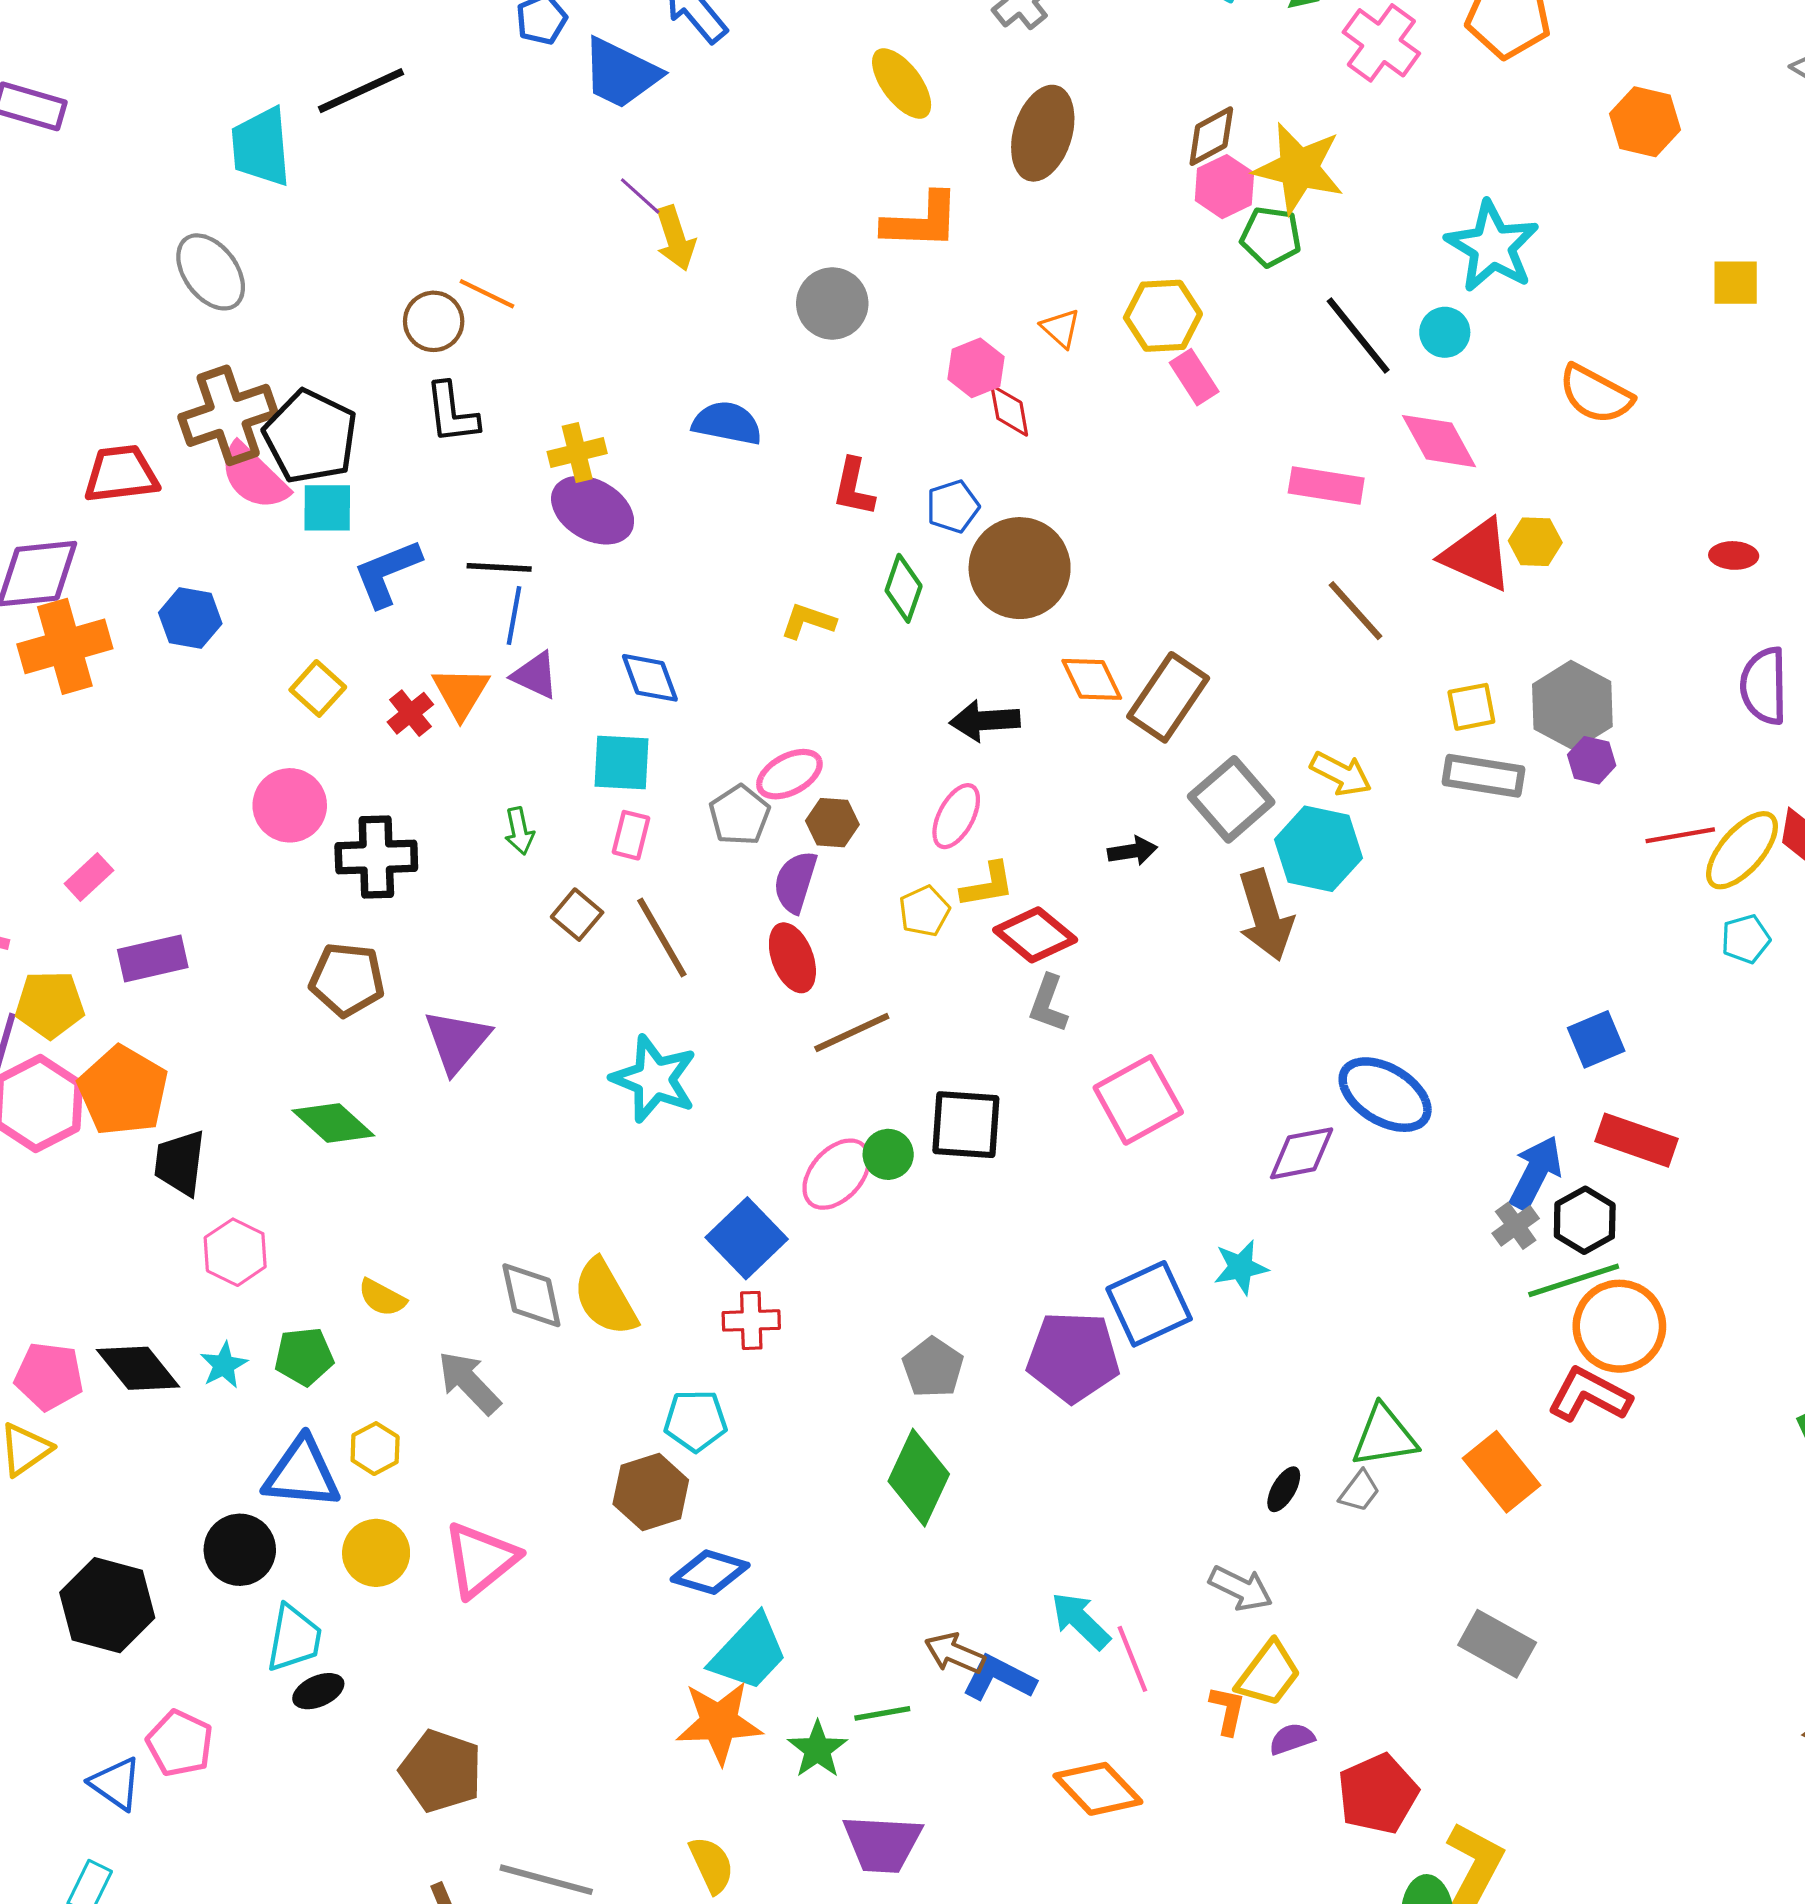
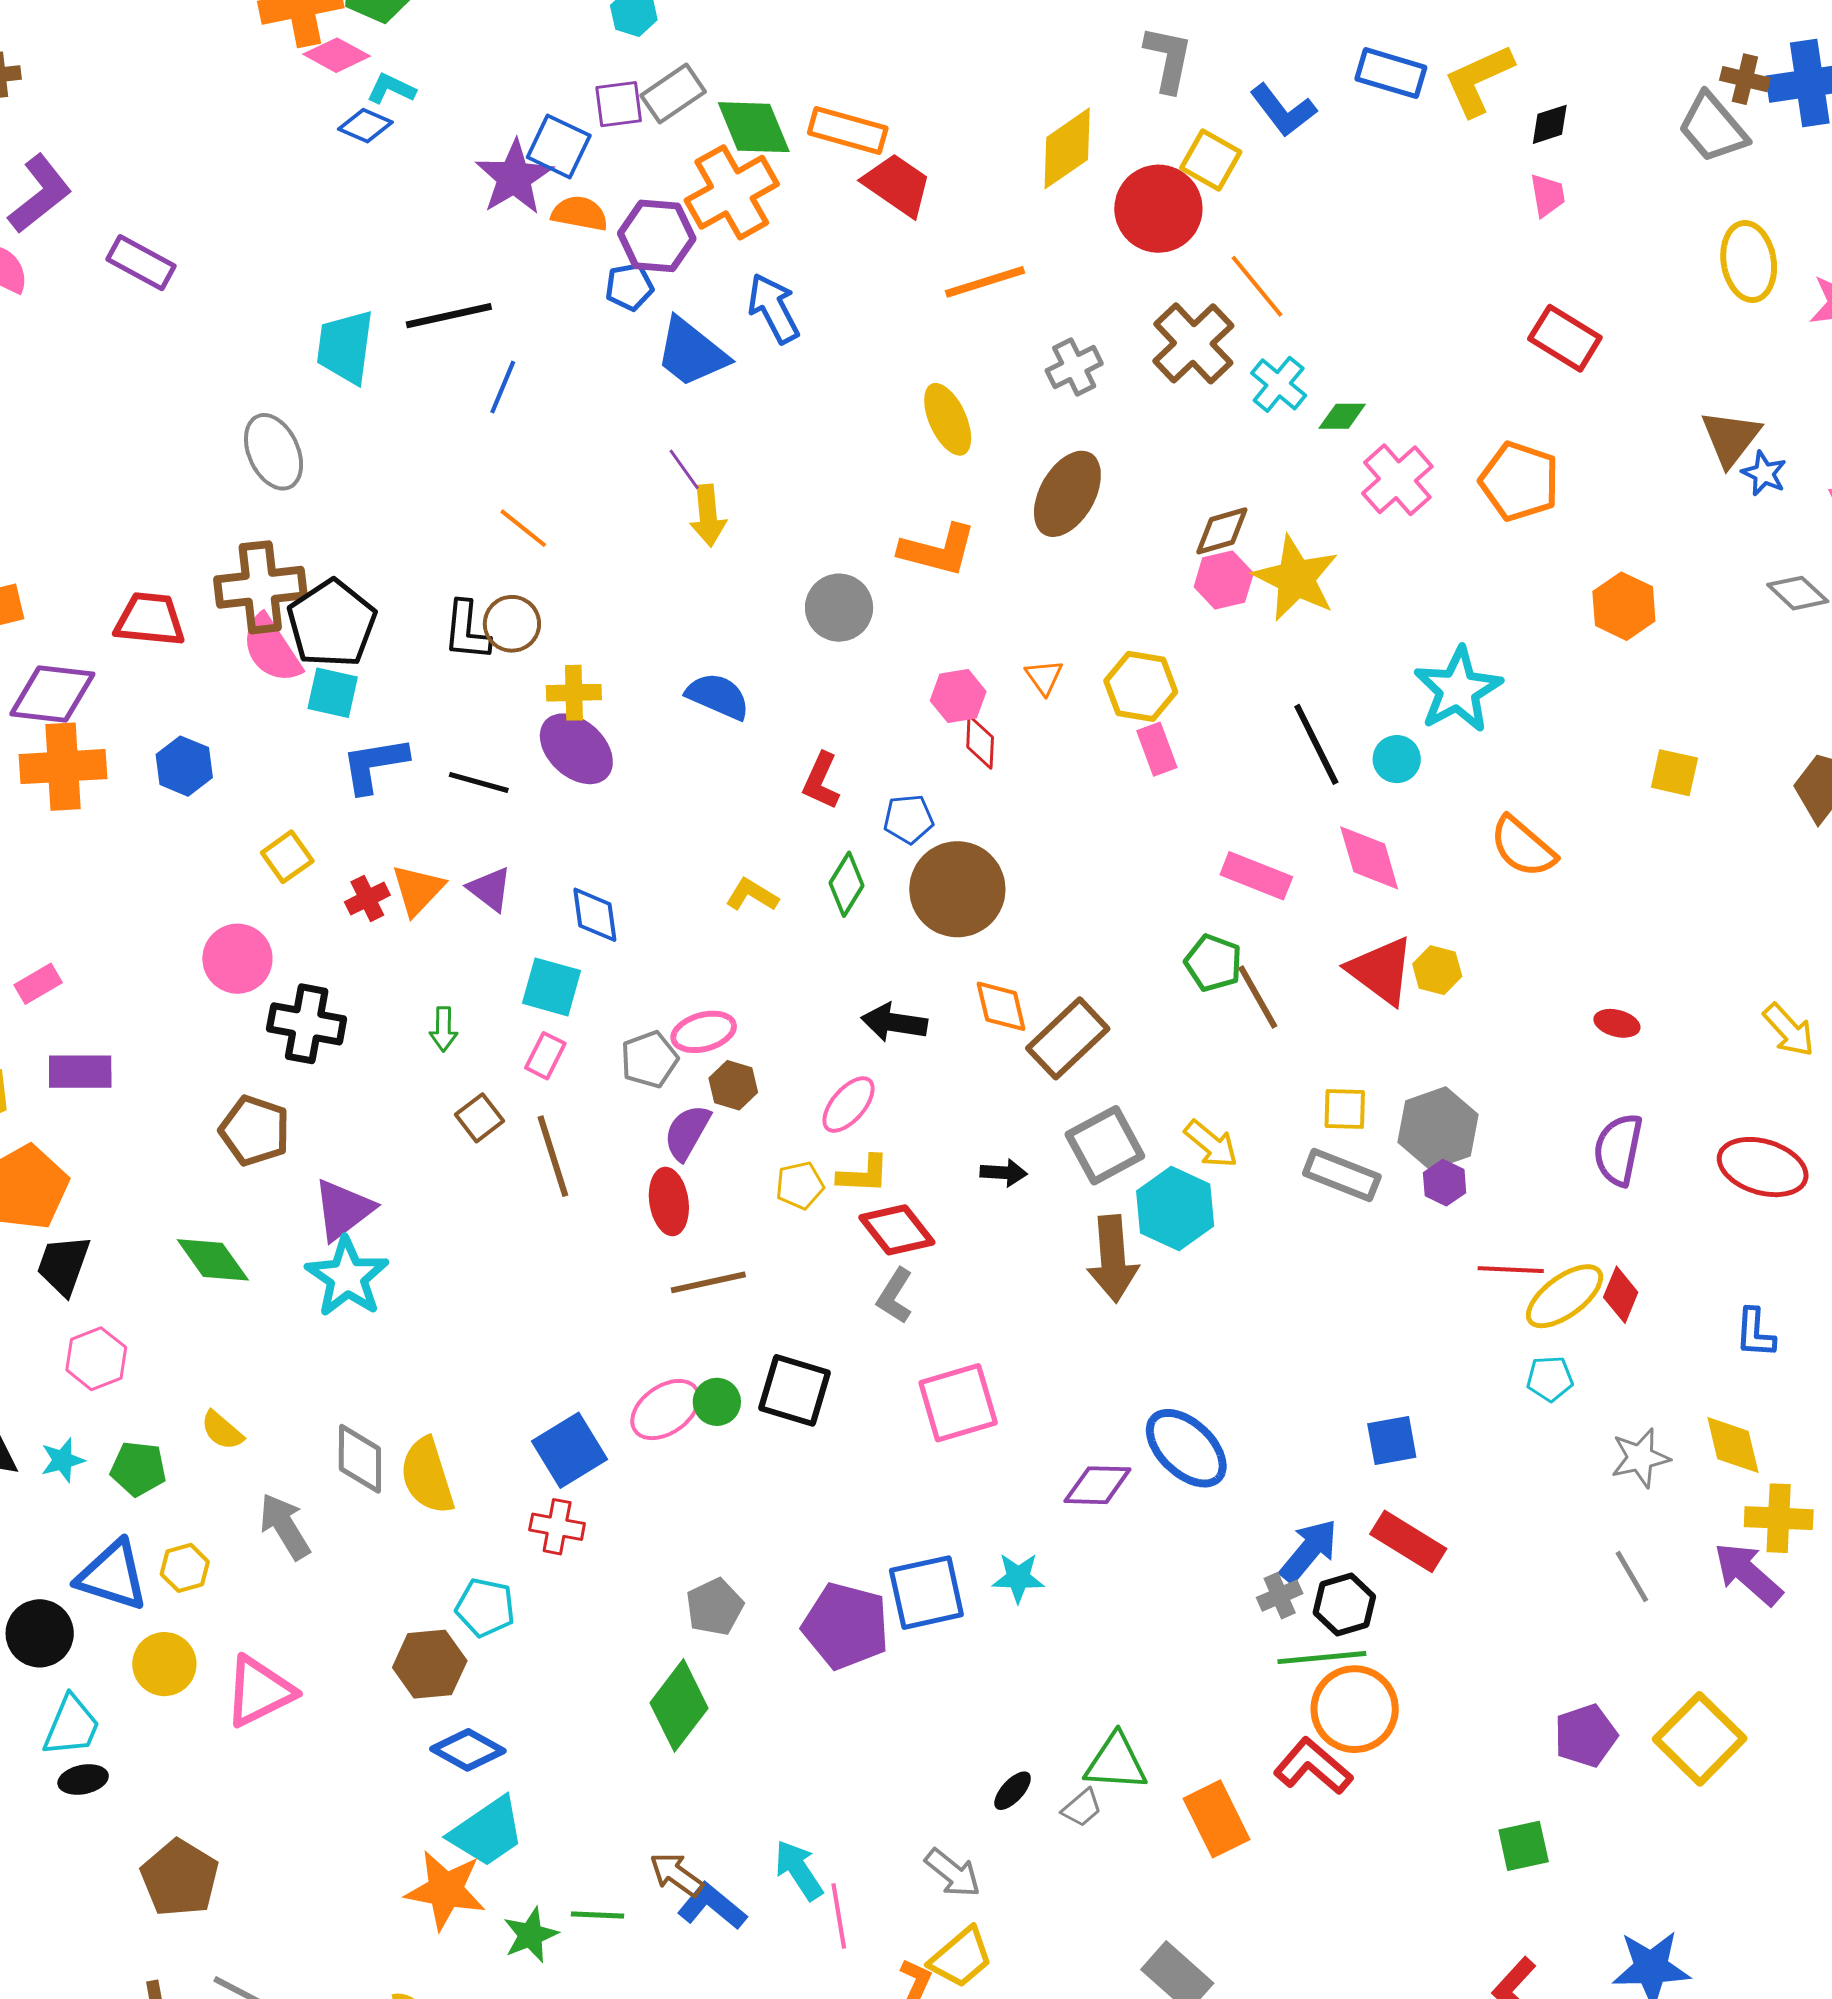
green pentagon: (1271, 237) -> (1213, 963), moved
brown circle: (434, 321) -> (512, 624), moved
blue line: (514, 615) -> (503, 387), moved
cyan star: (654, 1079) -> (347, 1277), moved

